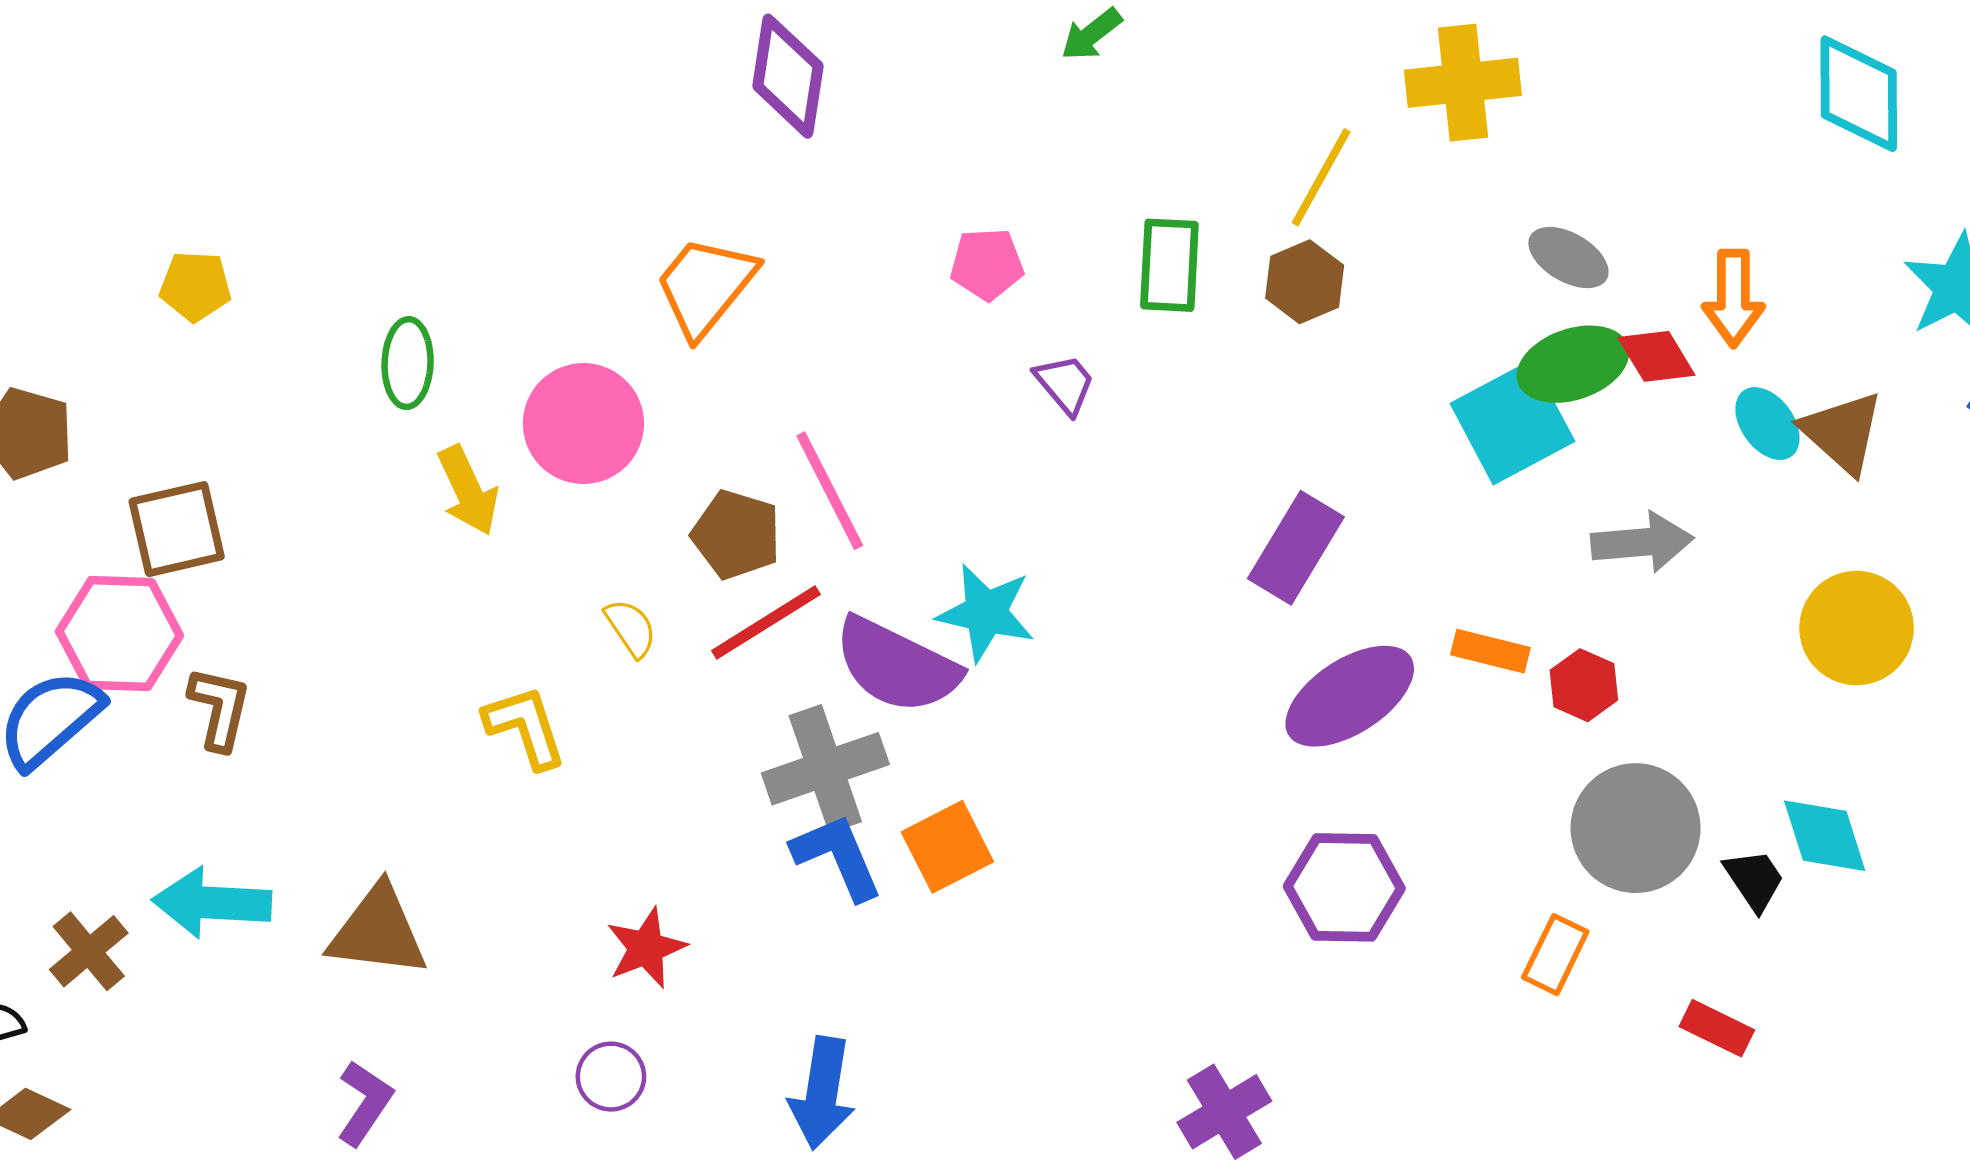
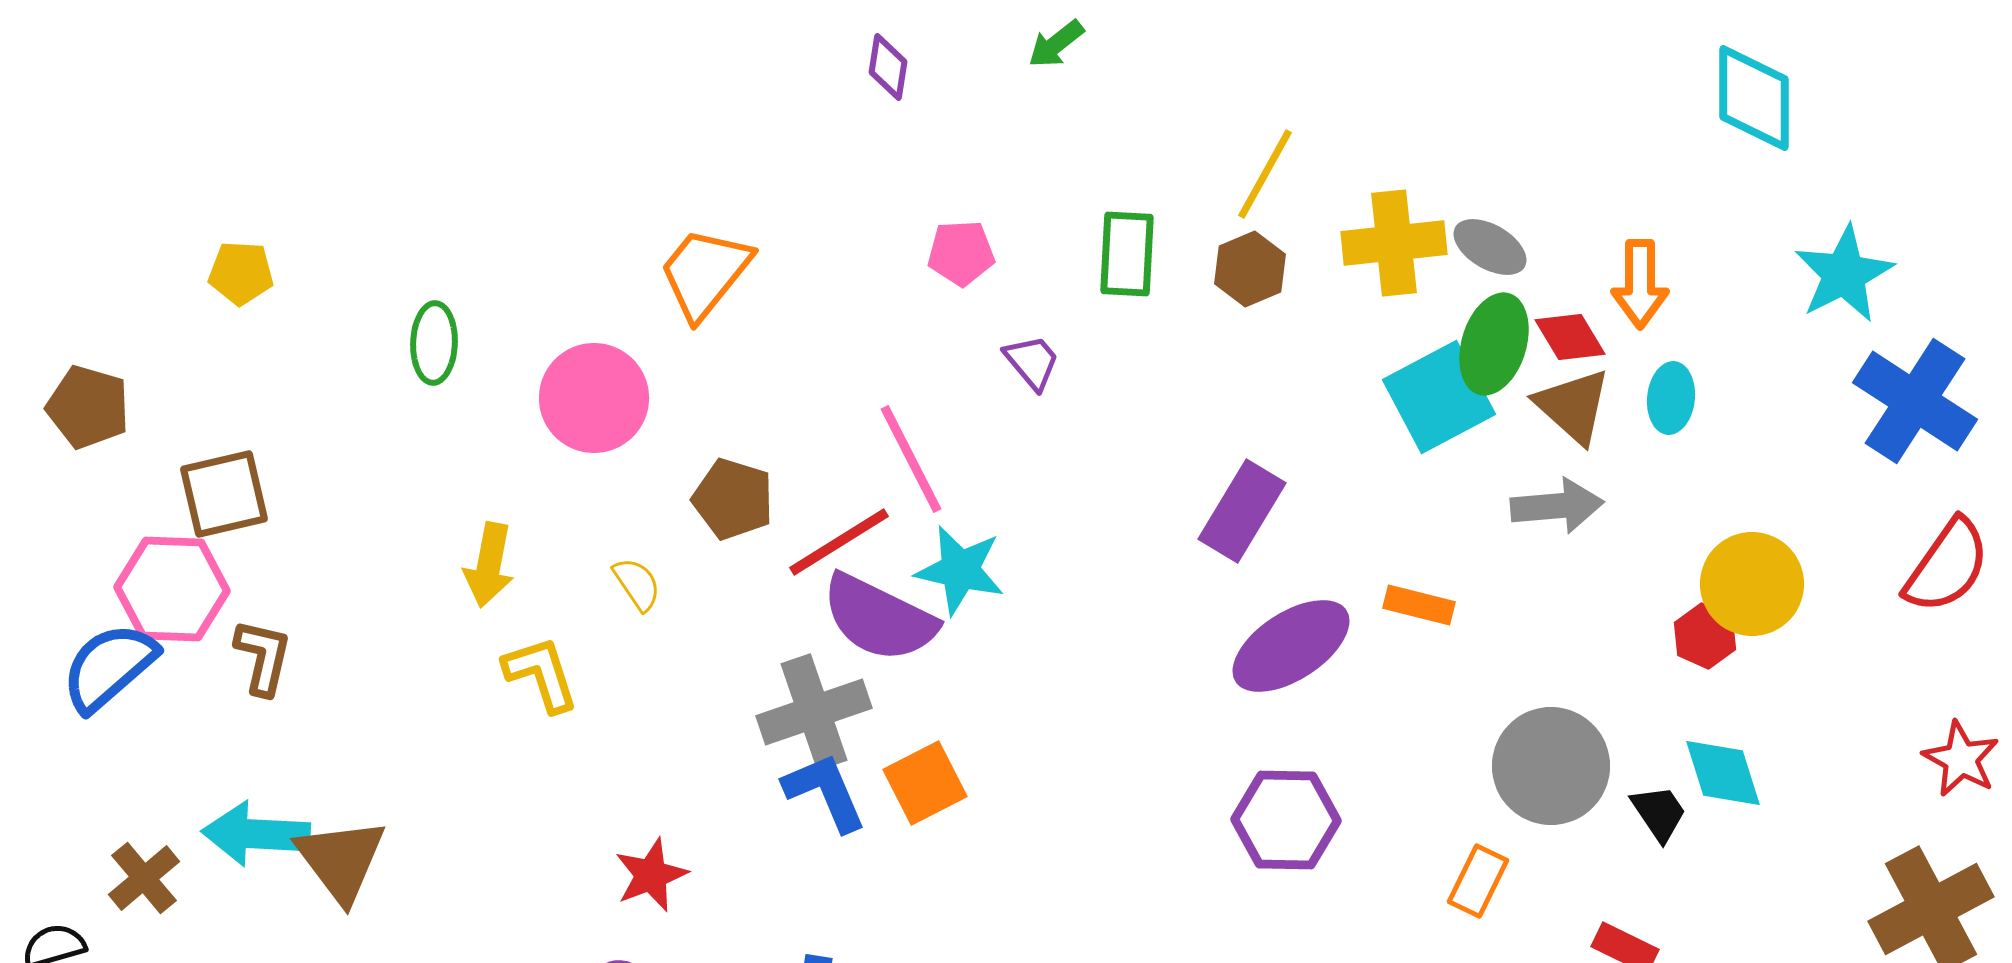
purple diamond: (788, 76) -> (888, 67), moved, size x0.6
yellow cross: (1463, 83) -> (1394, 243), moved
green ellipse: (1573, 364) -> (1494, 344), turned -54
cyan ellipse: (1767, 424) -> (1671, 398), turned 42
brown triangle: (1842, 432) -> (1573, 406), moved
yellow arrow: (468, 491) -> (489, 565), moved, turned 36
pink line: (830, 491) -> (911, 459), moved
red line: (766, 623) -> (839, 542), moved
red hexagon: (1584, 685) -> (1705, 636), moved
brown triangle: (378, 931) -> (341, 860), moved, turned 46

